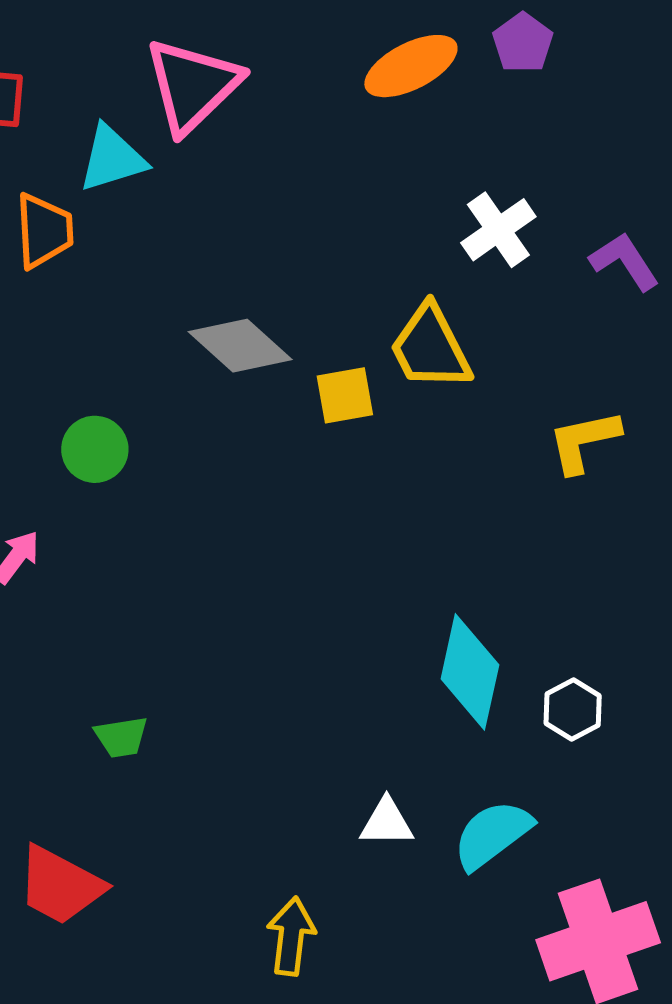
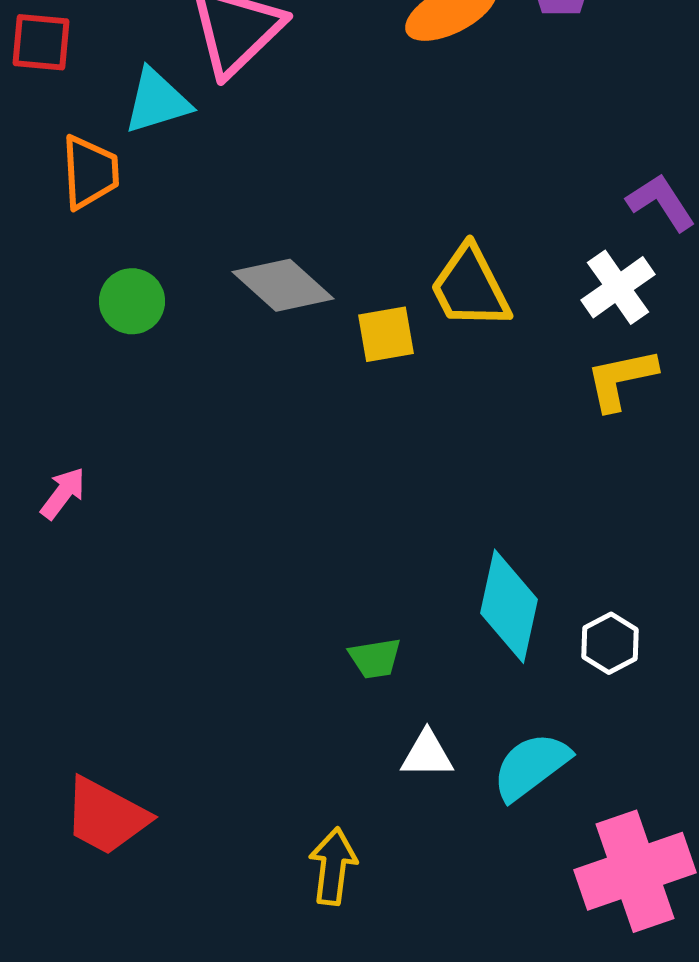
white cross: (498, 230) -> (618, 287), moved
green circle: (95, 449) -> (132, 301), moved
green trapezoid: (121, 737) -> (375, 658), moved

